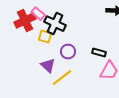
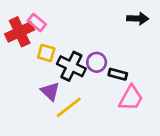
black cross: (55, 24) -> (71, 66), moved
purple circle: (68, 52) -> (97, 62), moved

